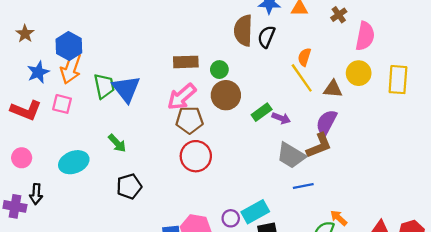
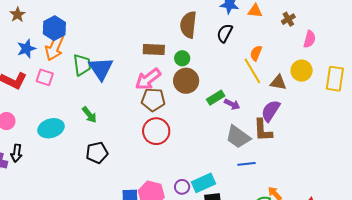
brown semicircle: (243, 30) -> (188, 25), moved
pink semicircle: (365, 36) -> (310, 39), size x0.7
brown L-shape: (319, 146) -> (263, 130), turned 105

